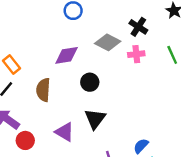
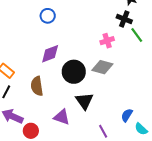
black cross: (138, 27) -> (124, 19), moved
gray diamond: (108, 42) -> (102, 67), moved
black circle: (90, 82) -> (74, 72), size x1.5

